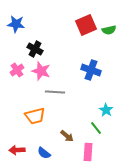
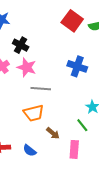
red square: (86, 25) -> (72, 21), turned -30
orange trapezoid: (35, 116) -> (34, 113), moved

